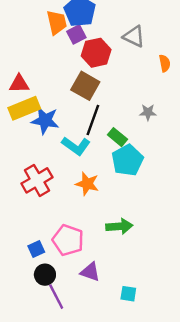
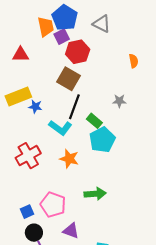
gray triangle: (134, 37) -> (102, 24), moved
red triangle: (19, 84) -> (21, 55), moved
blue star: (45, 120) -> (35, 107), size x0.6

